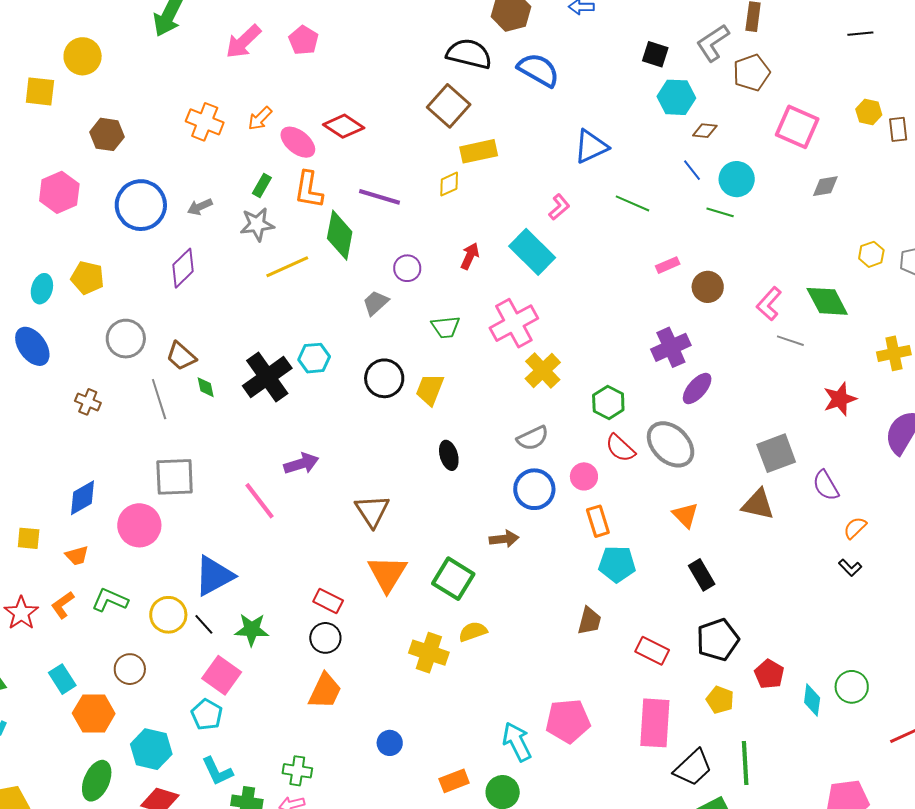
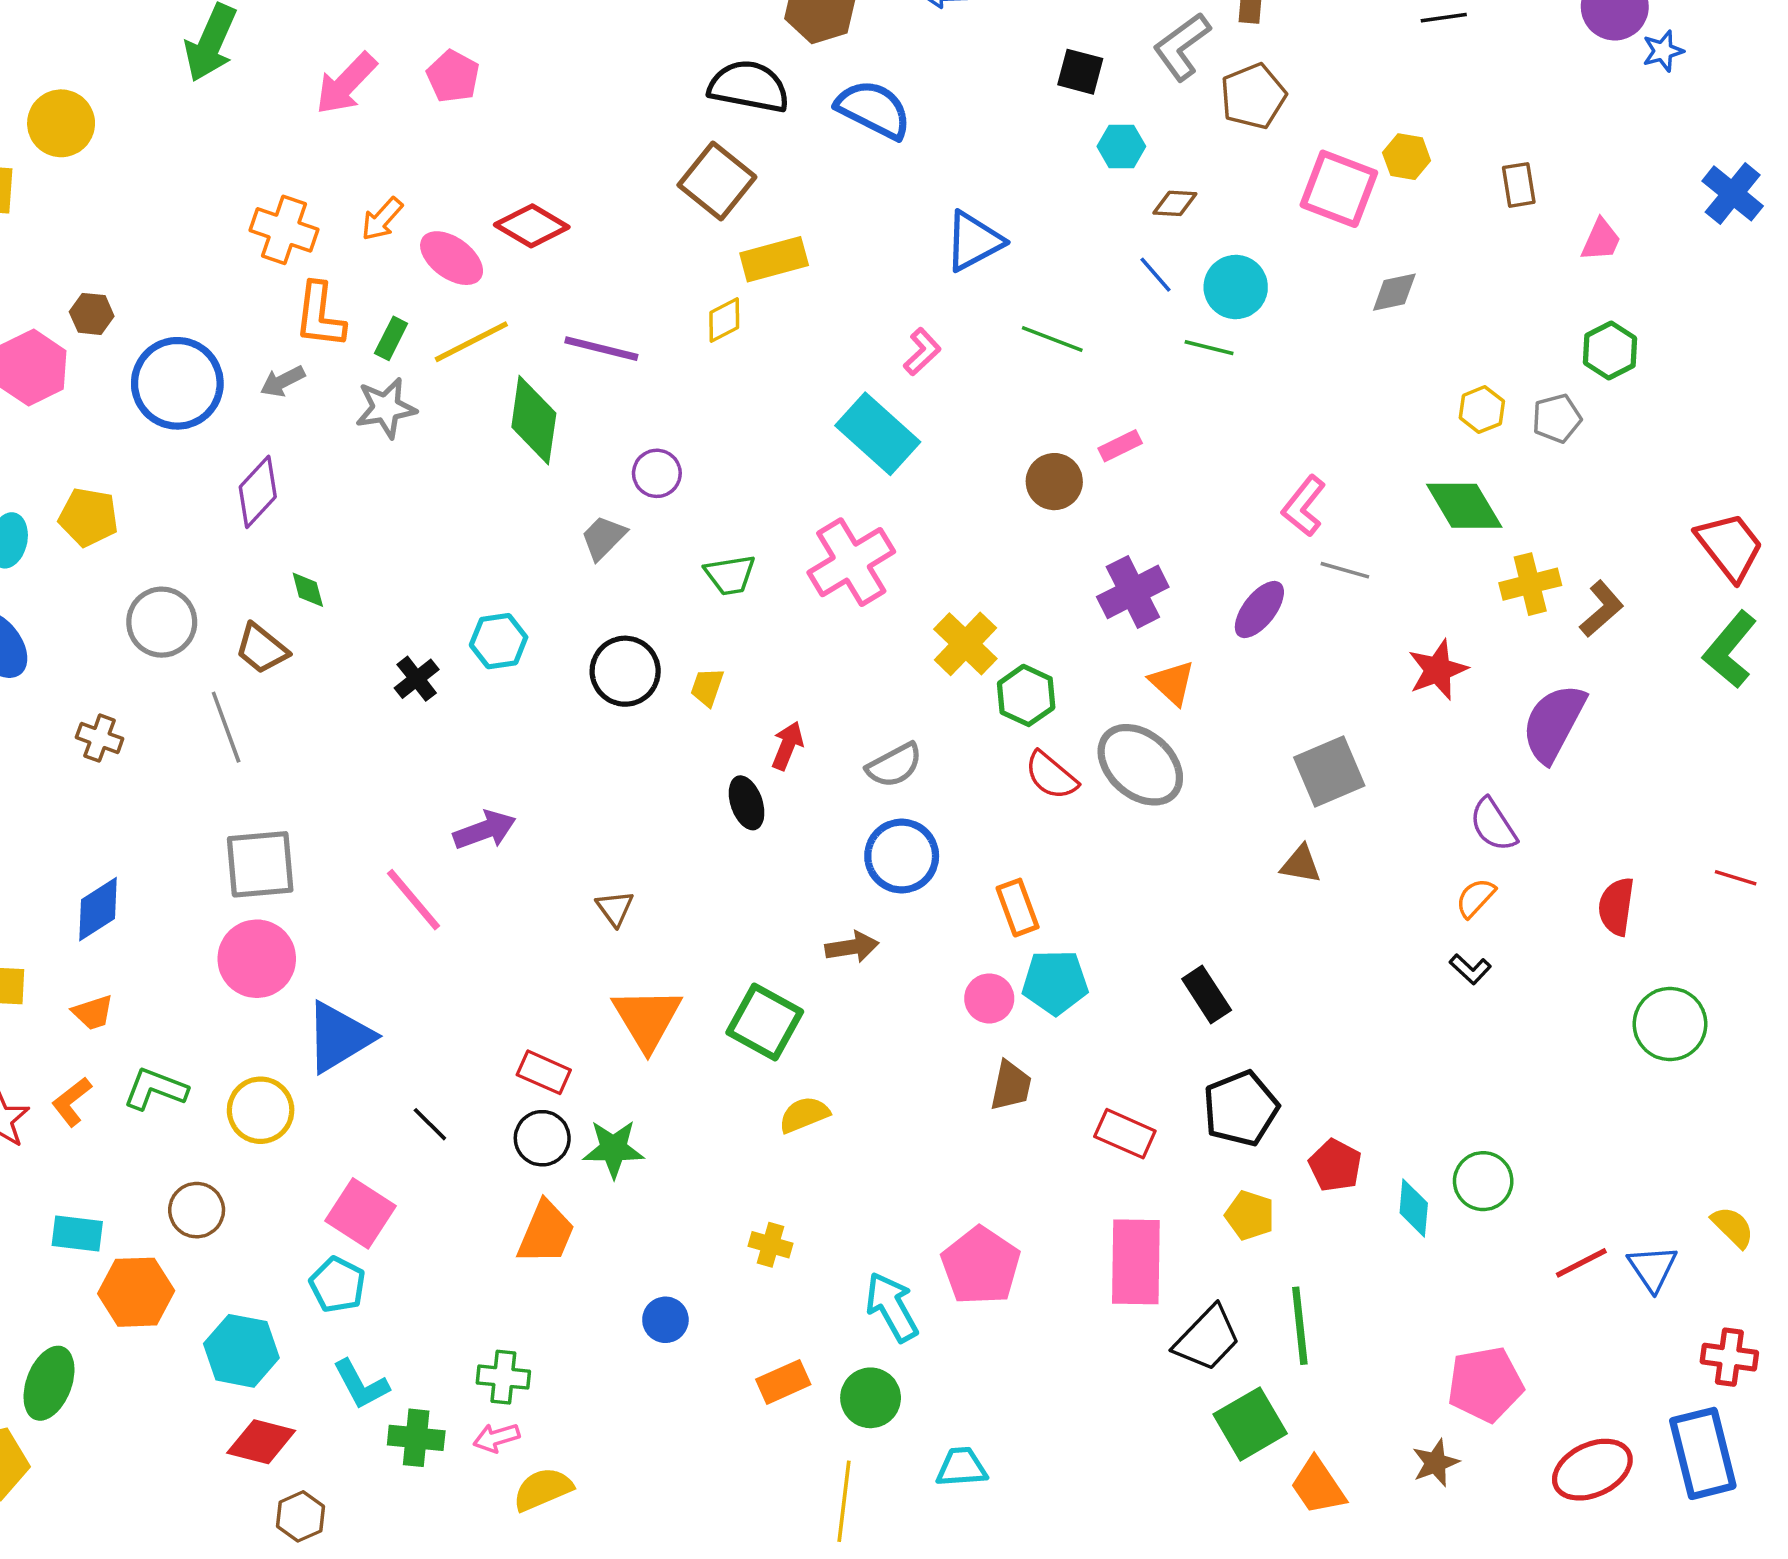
cyan hexagon: (676, 97) -> (1121, 146), size x0.7
yellow hexagon: (869, 112) -> (1407, 157), moved
brown hexagon: (107, 134) -> (92, 314), moved, size x0.7
orange L-shape: (309, 190) -> (320, 315), moved
red arrow: (470, 256) -> (787, 746), moved
yellow line: (287, 267) -> (471, 342), moved
brown circle: (708, 287) -> (1054, 482), moved
green diamond: (827, 301) -> (1464, 506), moved
yellow cross: (543, 370) -> (965, 644), moved
black cross: (267, 377) -> (417, 679), size x0.5
green diamond: (206, 387) -> (308, 590), moved
yellow trapezoid: (430, 389) -> (707, 687), size x0.7
purple ellipse: (697, 389) -> (1259, 610), moved
pink circle: (584, 476) -> (989, 998), moved
purple semicircle: (826, 485) -> (1493, 825), moved
brown triangle: (758, 504) -> (1301, 864), size x0.7
brown triangle: (372, 511) -> (615, 908), size x0.6
orange triangle: (685, 515) -> (1172, 683), moved
pink circle: (139, 525) -> (257, 959), moved
black line: (204, 624) -> (430, 1124), moved
green star: (252, 630) -> (613, 1149), moved
yellow cross: (429, 653) -> (770, 1245), moved, size x0.6
cyan rectangle: (62, 679) -> (77, 1233), turned -48
pink pentagon: (568, 721) -> (981, 1266), turned -30
green ellipse: (97, 781) -> (49, 1383), moved

